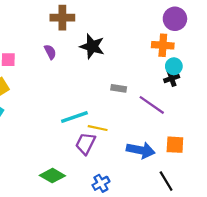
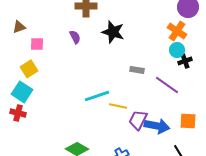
orange cross: (163, 45) -> (177, 31), turned 30
cyan circle: (174, 66) -> (177, 50), moved
purple trapezoid: (86, 144) -> (138, 120), moved

